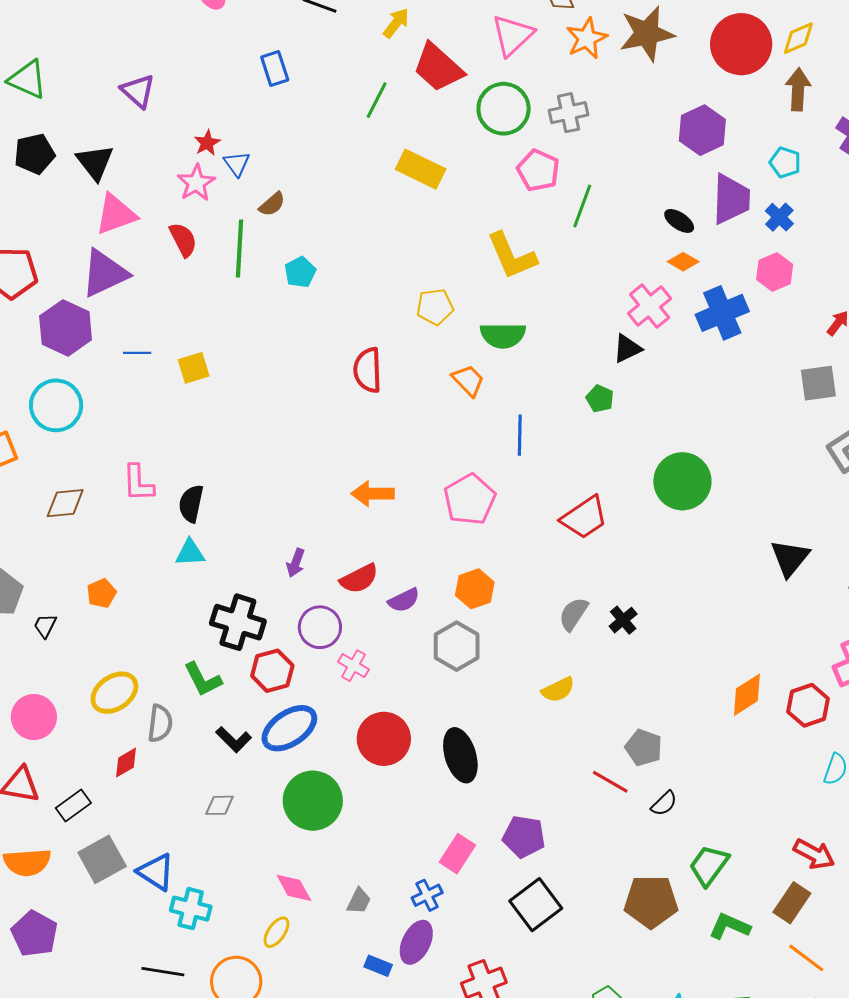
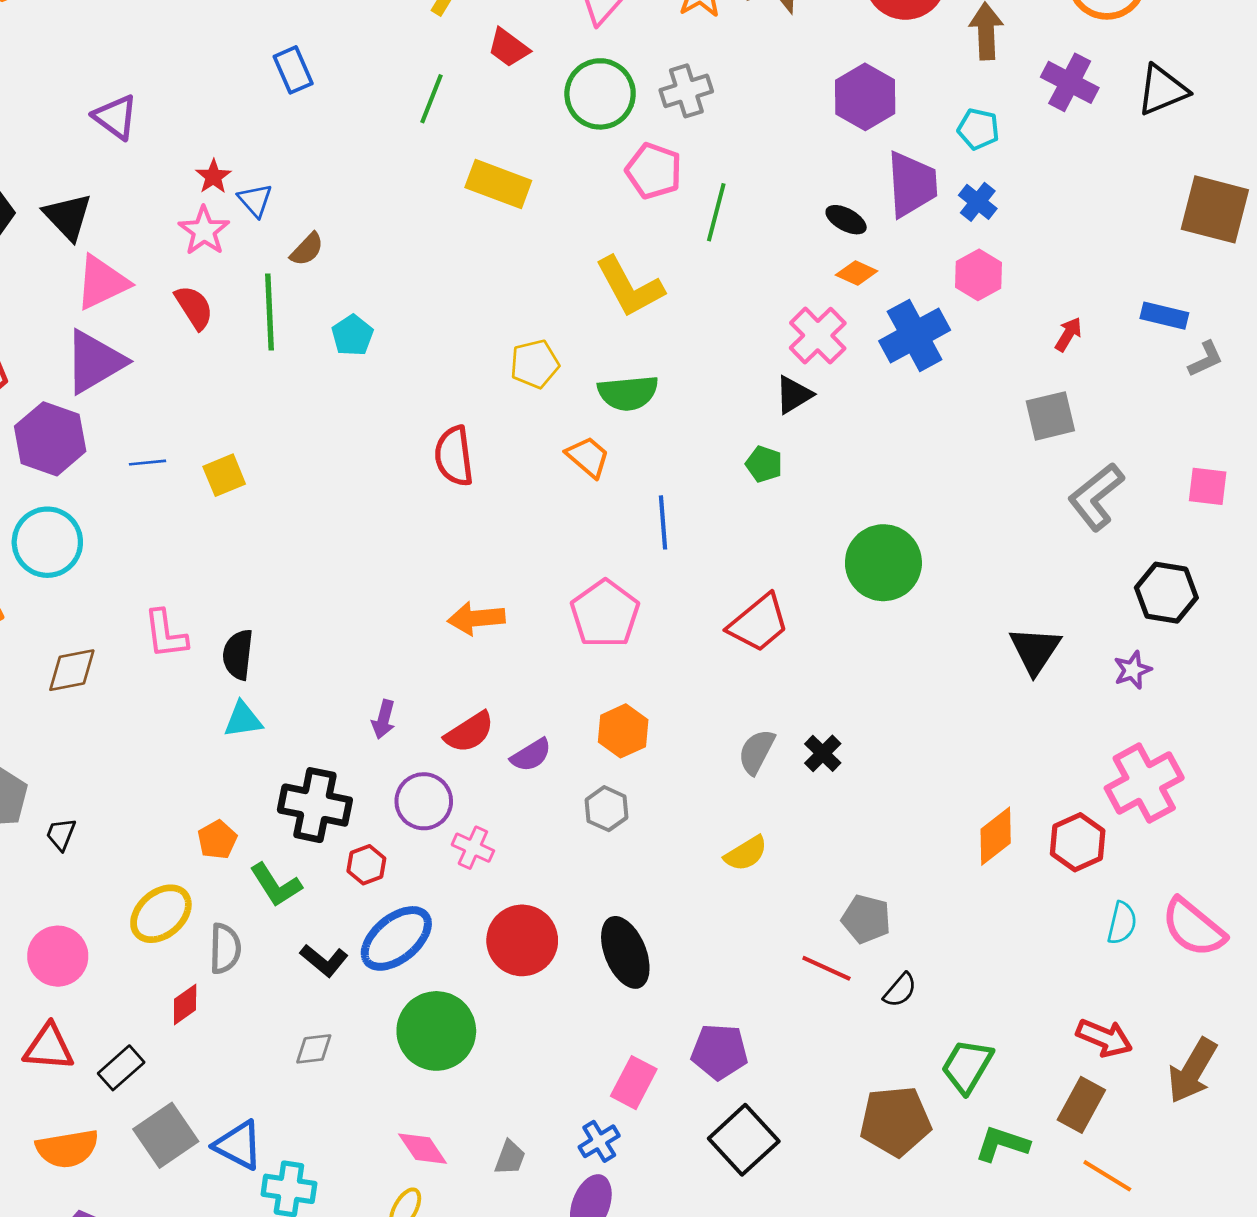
red trapezoid: (438, 67) -> (508, 48), size x0.6
orange pentagon: (101, 593) -> (217, 840), moved
gray hexagon: (457, 646) -> (607, 809), size x0.7
red hexagon: (272, 671) -> (366, 865), size x0.7

